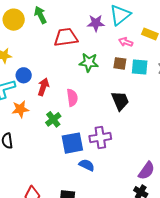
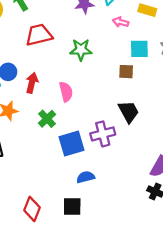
red trapezoid: (66, 37) -> (39, 35), moved
brown square: (120, 63) -> (126, 72), moved
black trapezoid: (120, 101) -> (129, 112), moved
blue semicircle: (87, 165) -> (86, 177), moved, turned -35

